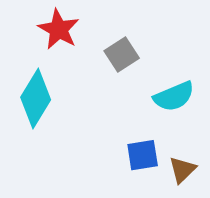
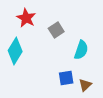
cyan semicircle: (174, 96) -> (81, 50), turned -48

